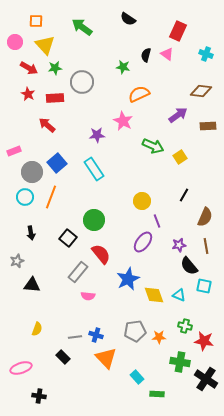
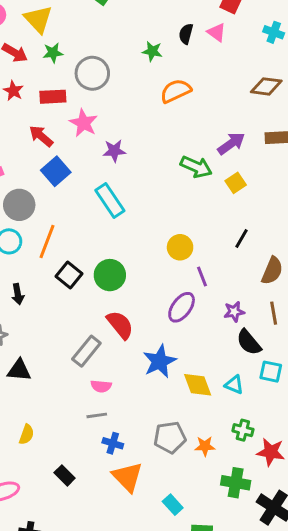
purple arrow: (178, 115) -> (231, 143), moved
pink star: (123, 121) -> (84, 123), moved
blue square: (57, 163) -> (56, 171), moved
black square: (68, 238) -> (69, 275), moved
gray line: (75, 337) -> (97, 415), moved

